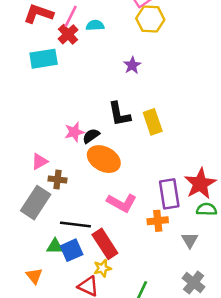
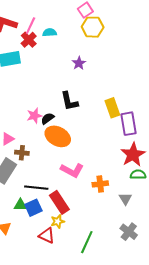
yellow rectangle: (153, 122) -> (112, 108), moved
purple rectangle: (169, 194) -> (129, 124), moved

